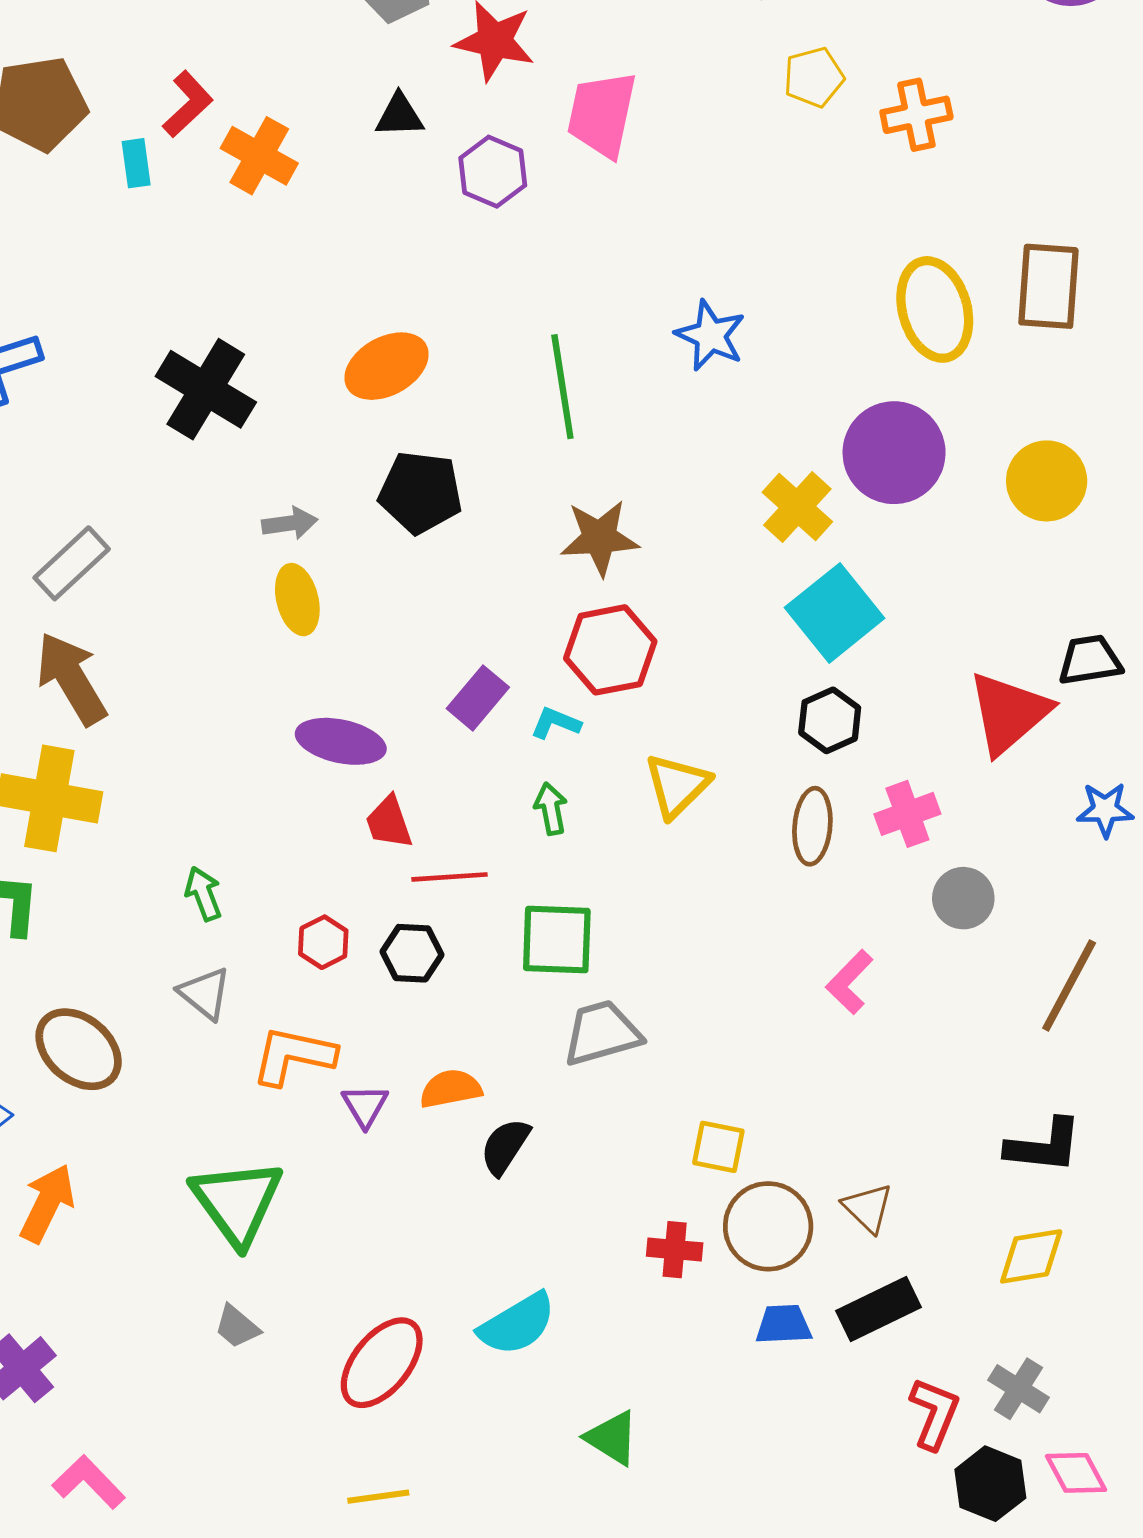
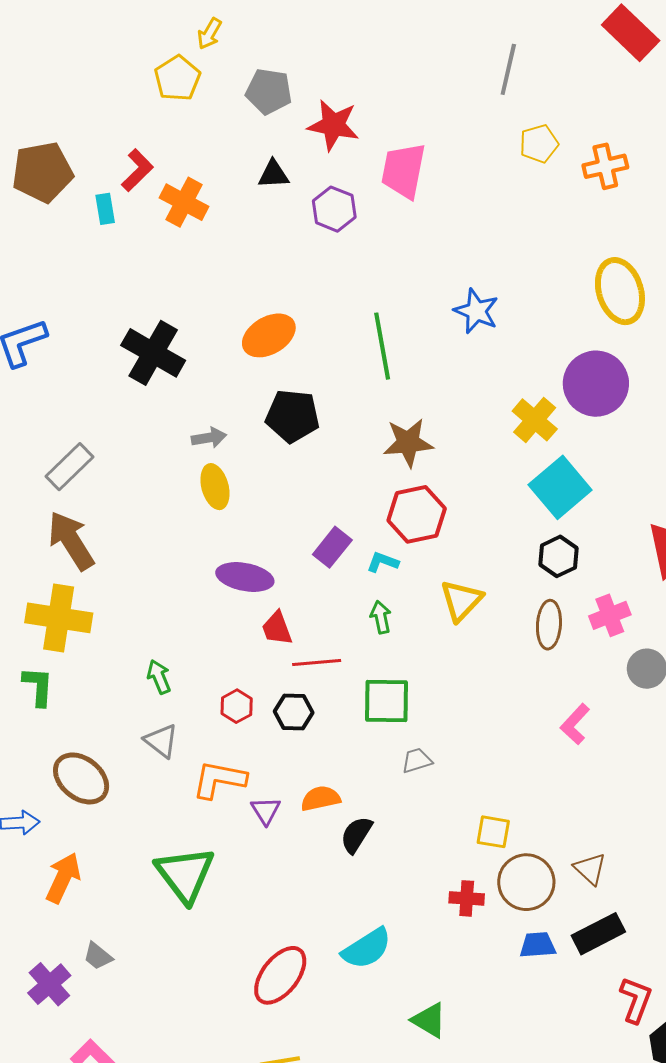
gray trapezoid: (602, 1033) -> (417, 760), size x0.6
gray trapezoid: (237, 1327) -> (98, 956), moved

